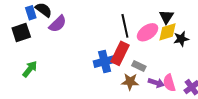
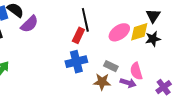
black triangle: (166, 17) -> (153, 16), moved
black line: (125, 26) -> (85, 20), moved
red rectangle: (120, 53) -> (78, 35), moved, size x0.7
pink semicircle: (169, 83) -> (136, 71), moved

